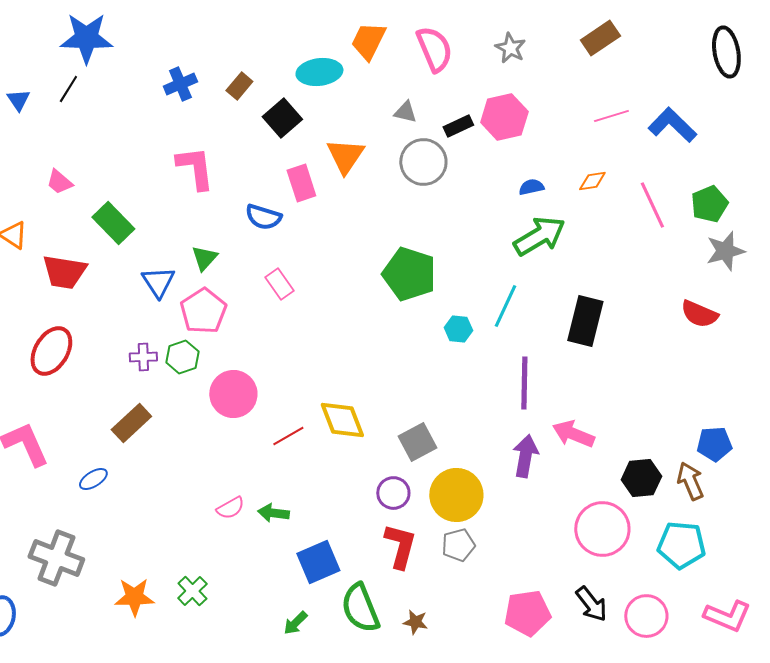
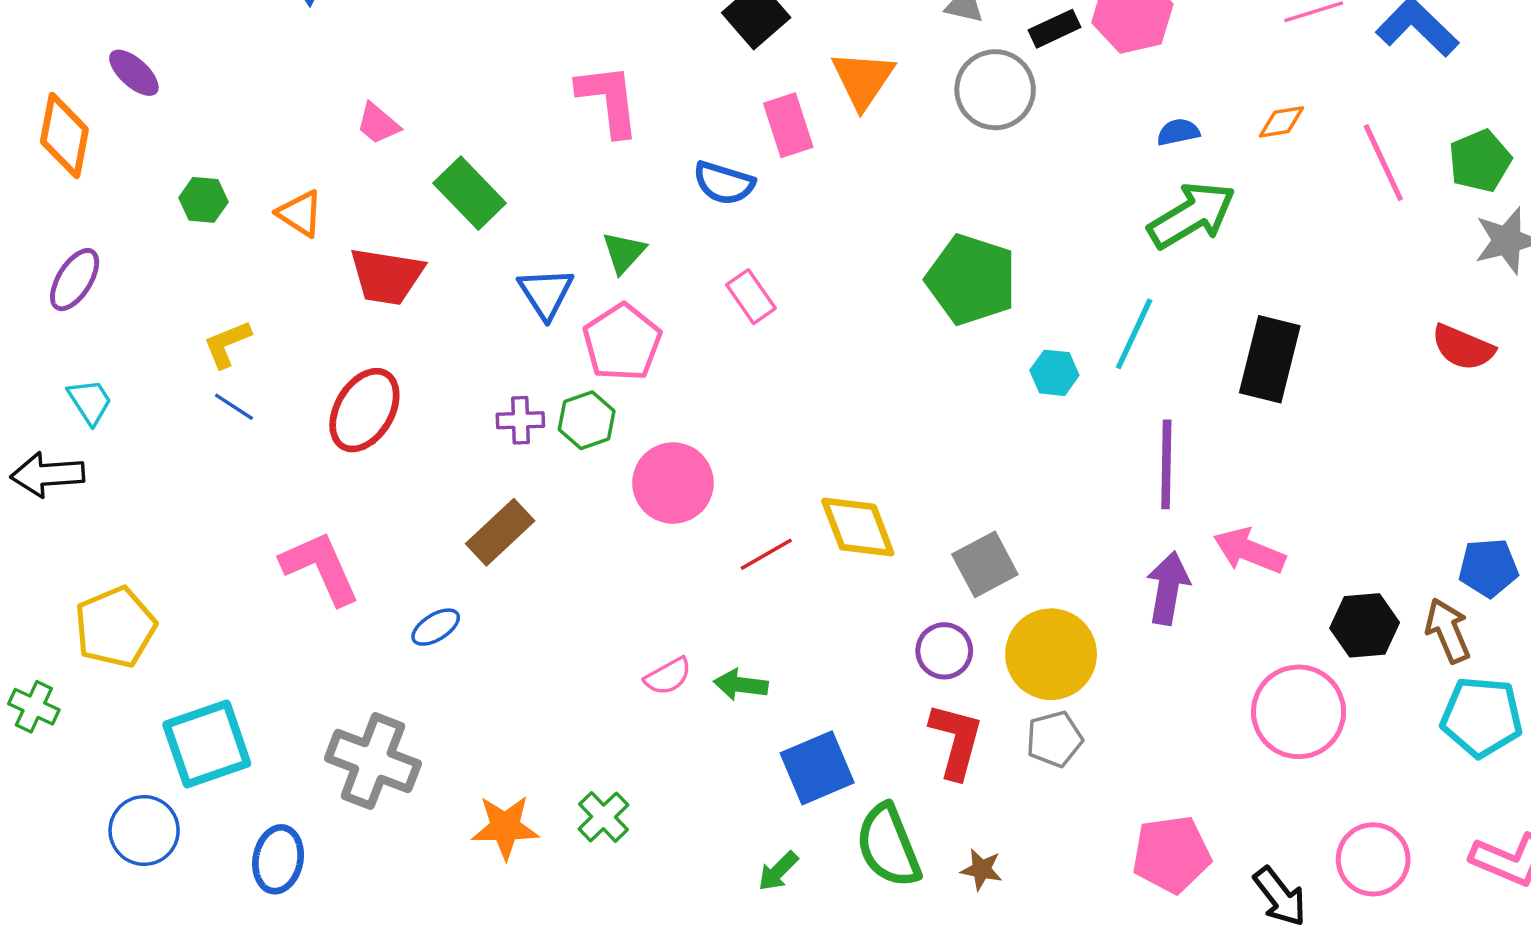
cyan pentagon: (681, 545) -> (1482, 717), moved
black arrow: (591, 604) -> (1280, 897), moved

